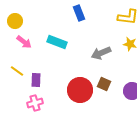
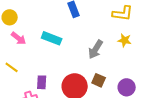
gray arrow: (101, 53) -> (96, 49), turned -36
purple rectangle: (36, 80) -> (42, 82), moved

